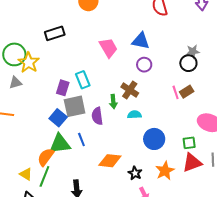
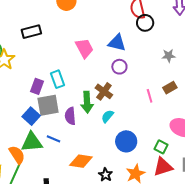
black circle: (188, 63) -> (145, 23), moved
brown rectangle: (187, 92) -> (170, 88), moved
green arrow: (113, 102) -> (87, 102), size x1.5
cyan semicircle: (134, 115) -> (107, 116), turned -48
blue line: (81, 140) -> (54, 139), turned -48
green square: (189, 143) -> (161, 147), turned 32
orange semicircle: (46, 157) -> (17, 155), turned 108

